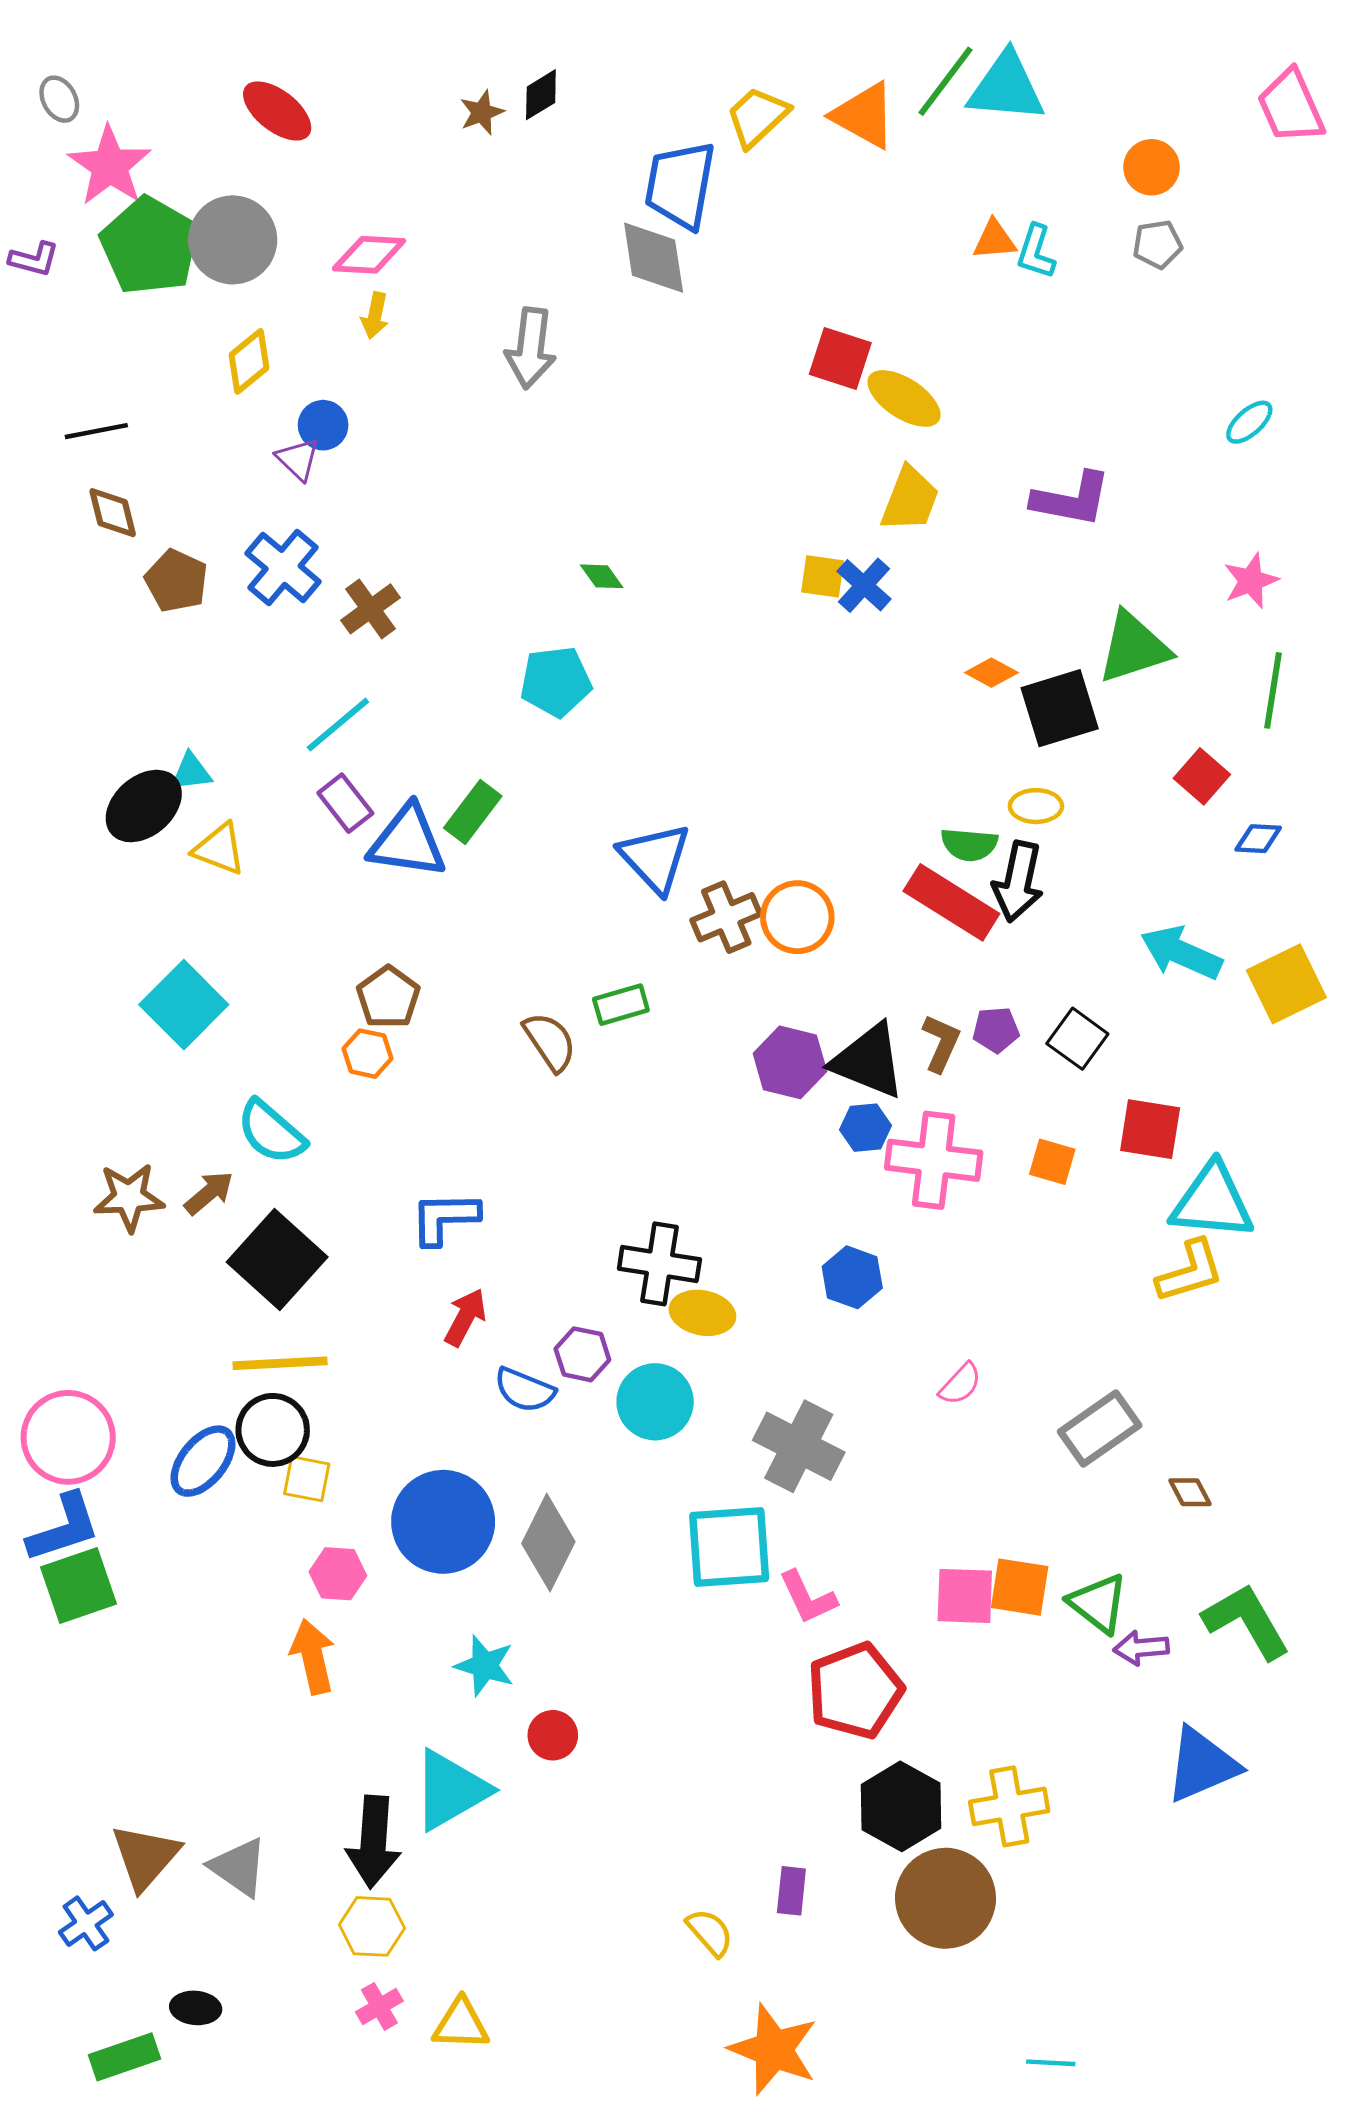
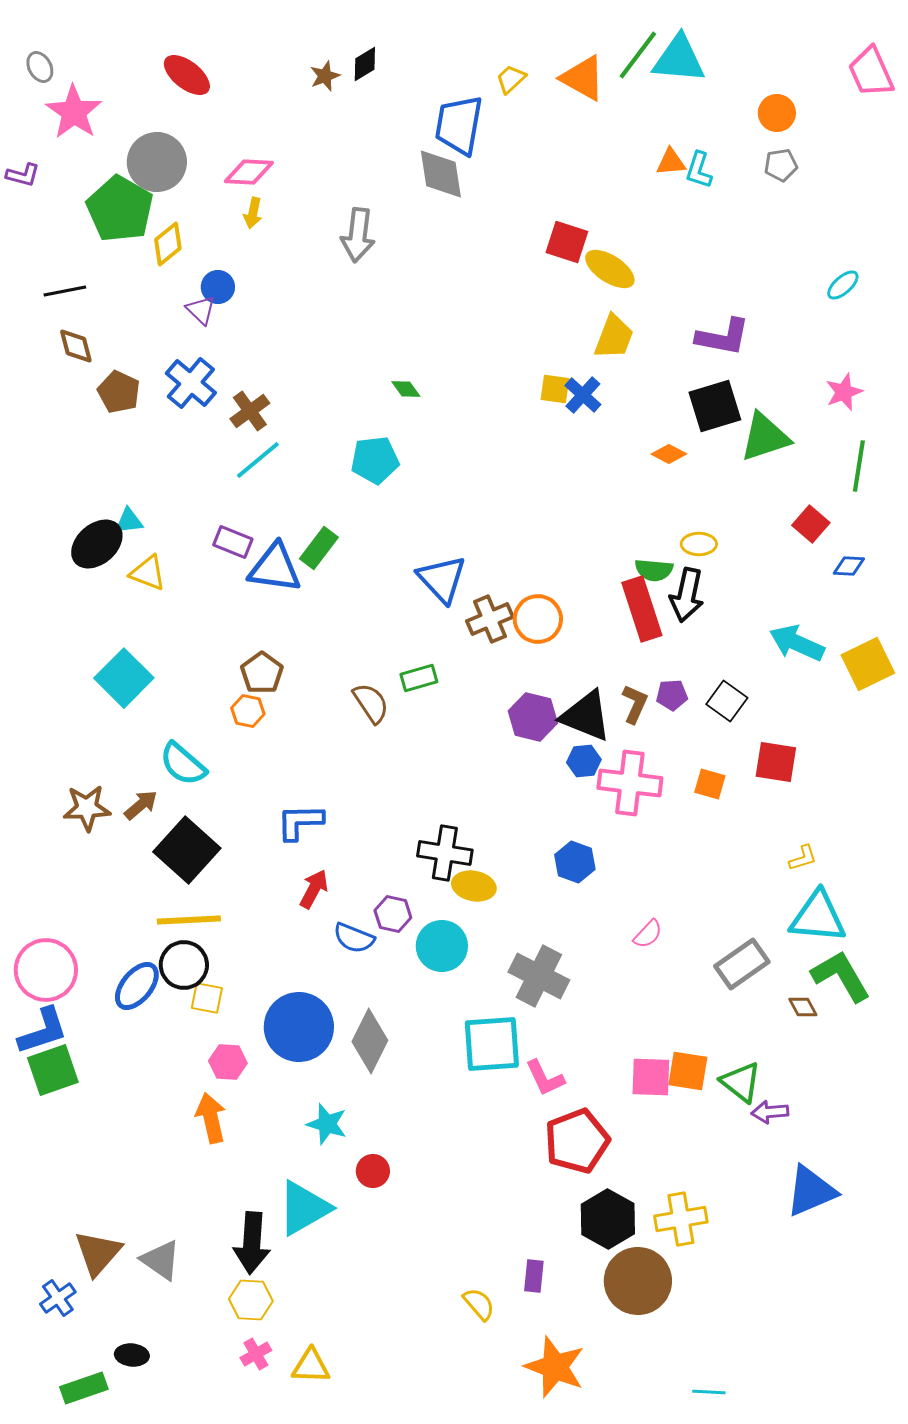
yellow trapezoid: (757, 117) -> (511, 79), size x0.7
green pentagon: (150, 246) -> (120, 209), moved
black square: (1060, 708) -> (715, 406), moved
cyan line: (338, 725) -> (258, 460), moved
purple rectangle: (345, 803) -> (233, 542), turned -30
red rectangle: (951, 902) -> (642, 609), turned 40
cyan triangle: (1212, 1202) -> (818, 917), moved
yellow L-shape: (1190, 1271) -> (803, 858), size x0.6
green L-shape: (1246, 1621) -> (841, 976), moved
orange star: (774, 2049) -> (555, 1367), moved

